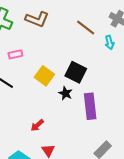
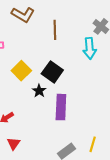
brown line: (86, 28) -> (55, 30), moved, turned 42
cyan arrow: (109, 43) -> (90, 48), size x1.5

